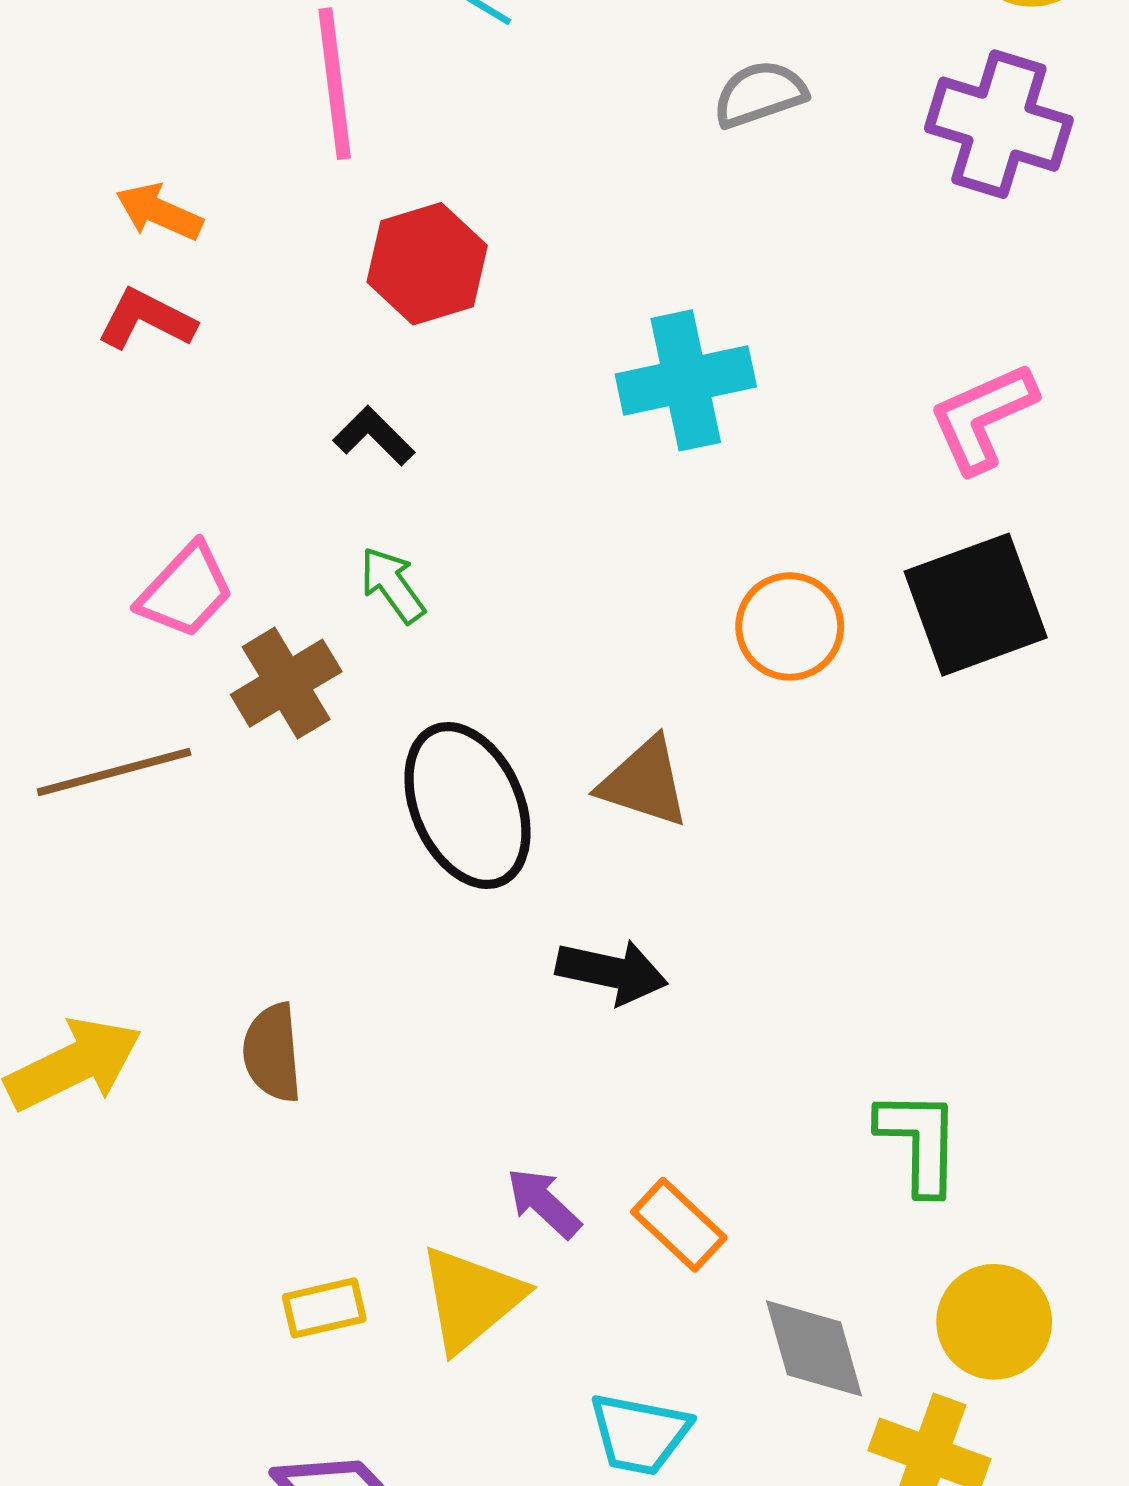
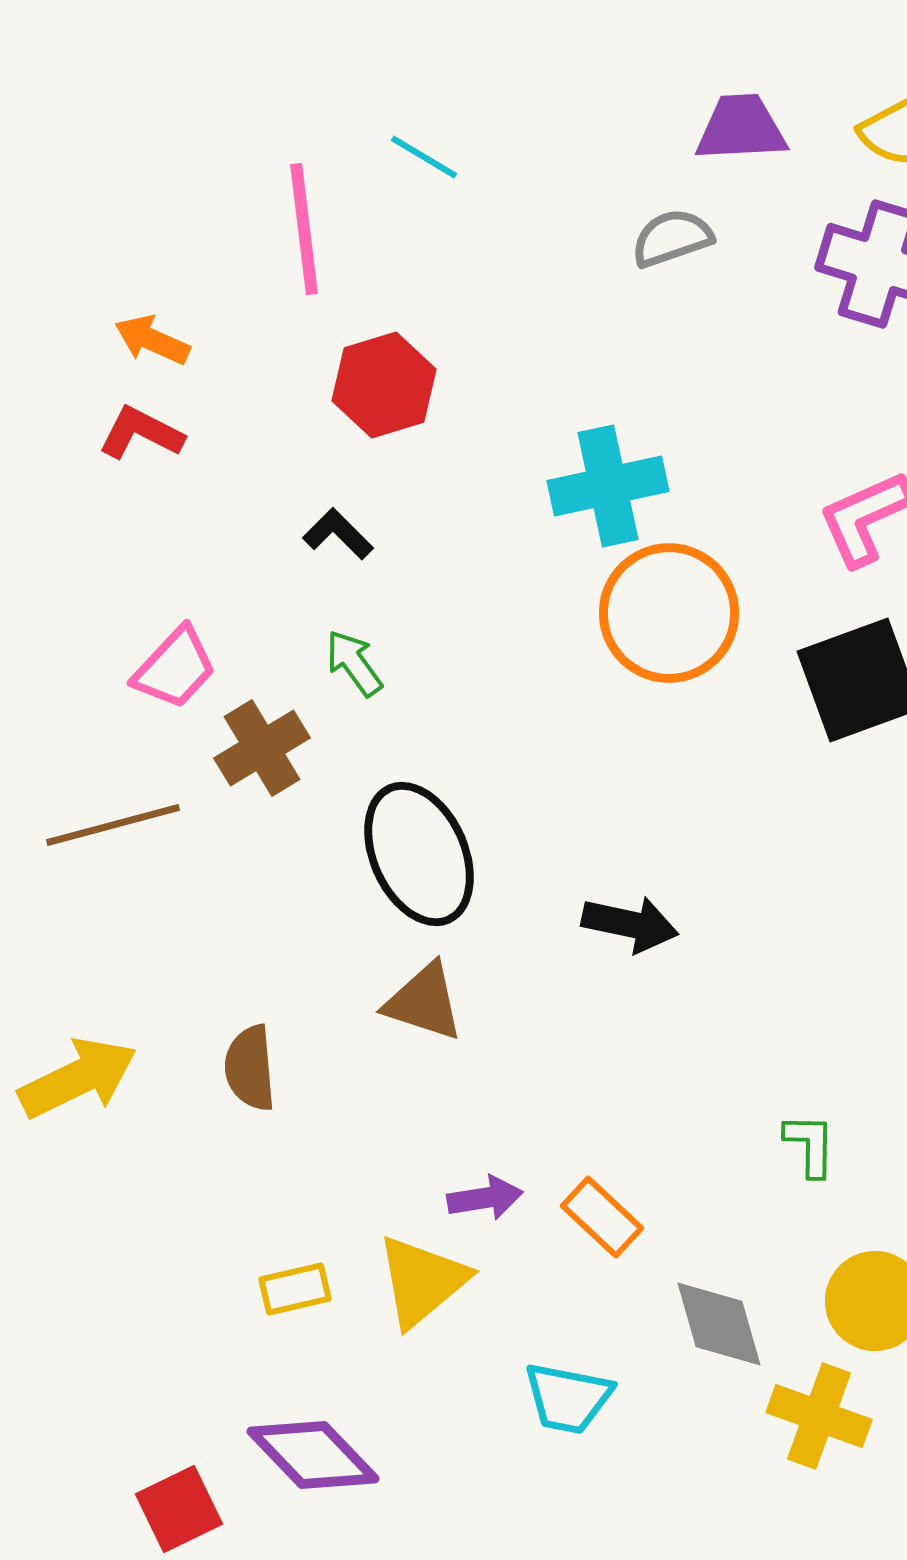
orange circle: (790, 626) -> (669, 613), moved, size x1.5
brown triangle: (644, 782) -> (424, 1002), moved
black arrow: (612, 972) -> (630, 924), moved
green L-shape: (919, 1142) -> (810, 1145), size x0.7
purple arrow: (544, 1203) -> (485, 1198), turned 128

